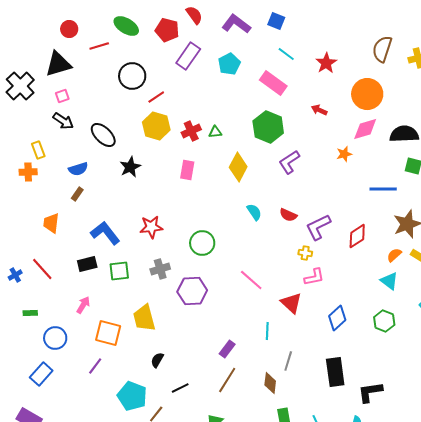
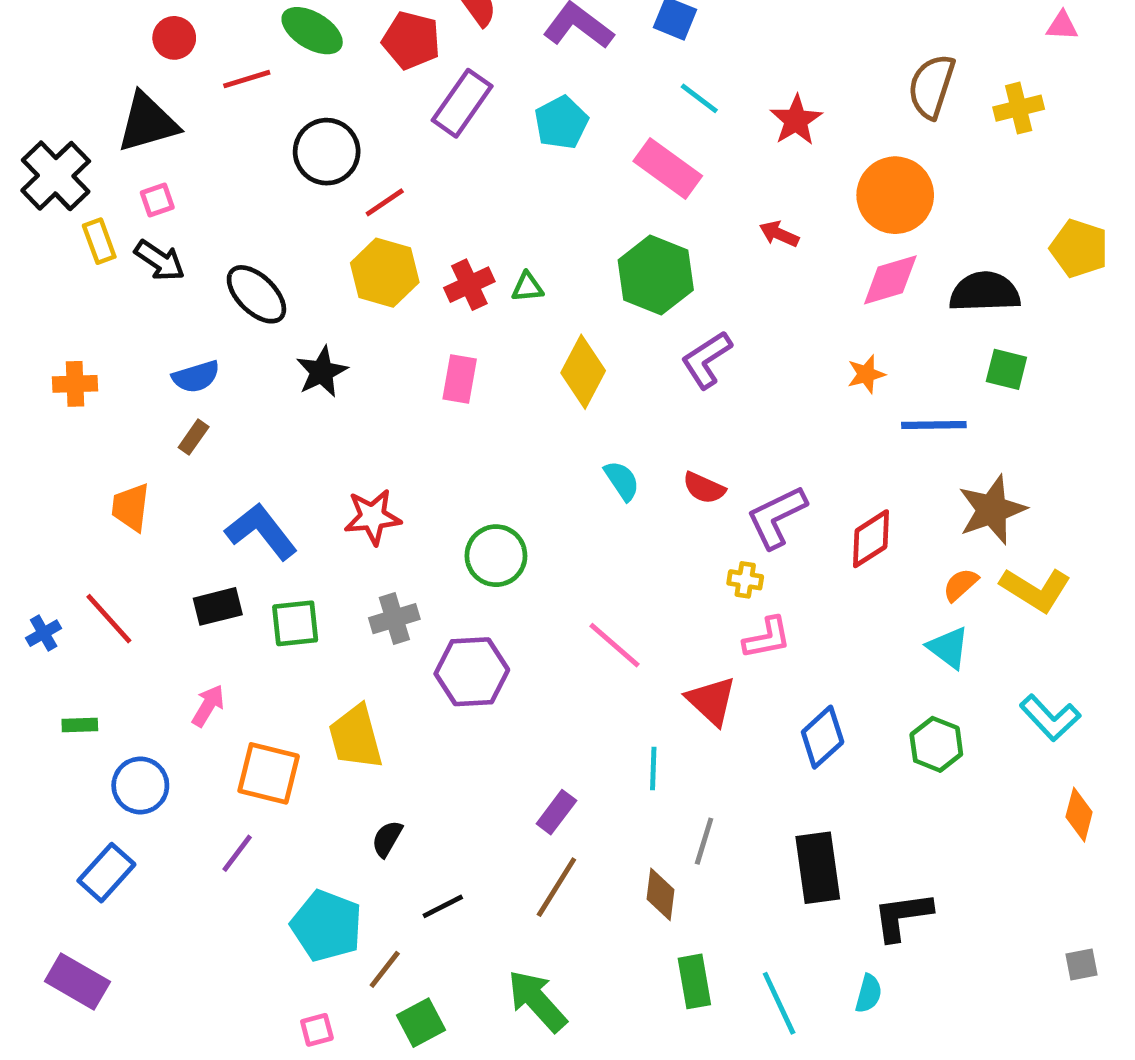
yellow rectangle: (38, 150) -> (99, 241), moved
orange star: (344, 154) -> (866, 374), moved

